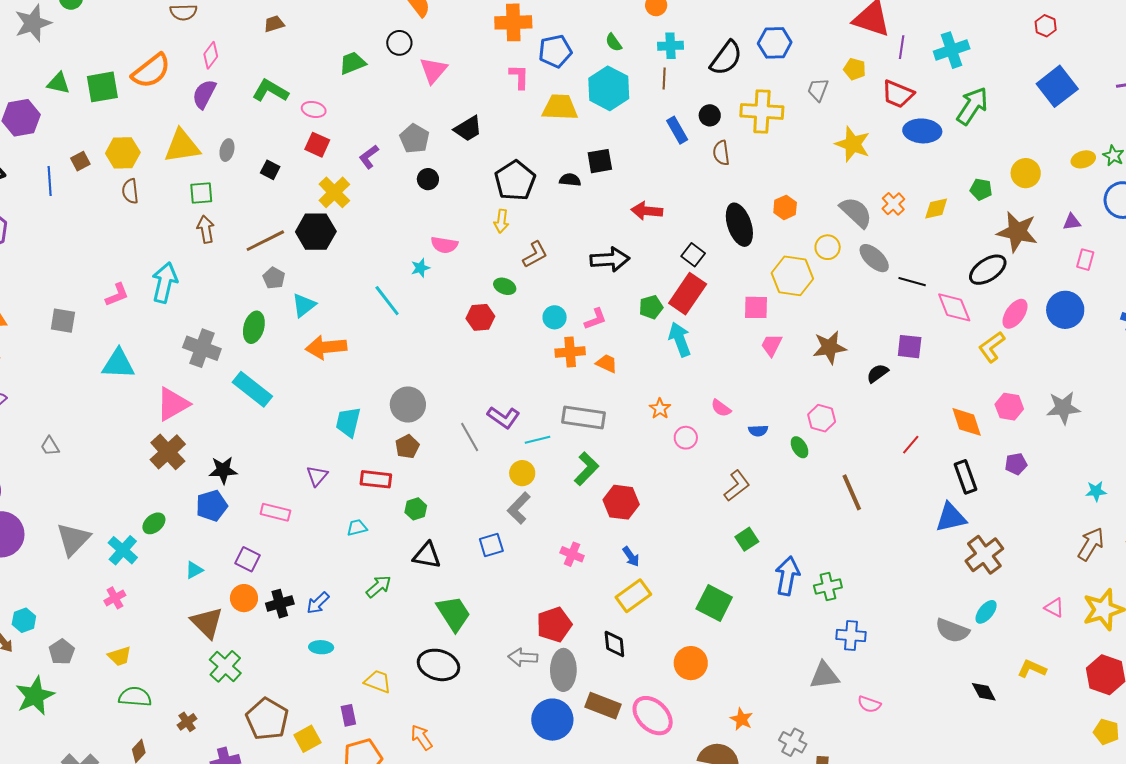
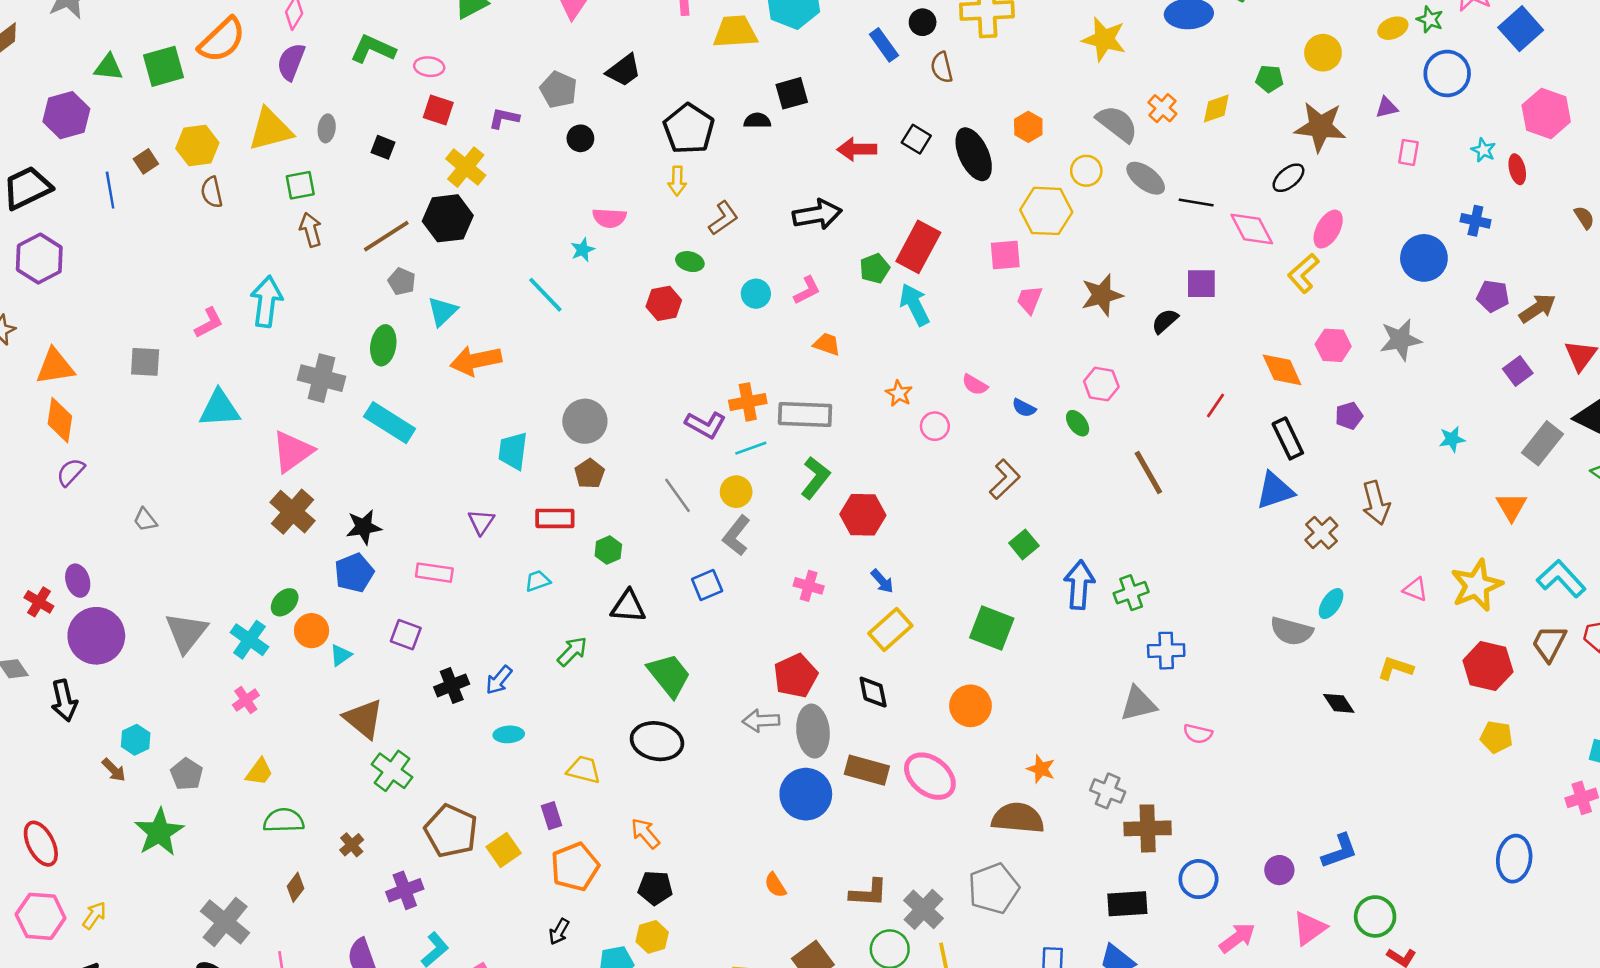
purple L-shape: (369, 157) -> (504, 118), turned 55
black square: (693, 255) -> (916, 139), moved
black ellipse: (988, 270) -> (1288, 178), size x0.7
blue circle: (1065, 310) -> (1424, 258), moved
orange cross: (570, 352) -> (748, 402), moved
blue semicircle: (758, 431) -> (1024, 408), turned 36
gray line: (470, 437) -> (677, 495), moved
brown arrow: (1091, 544) -> (1376, 503), moved, turned 140
brown cross: (984, 555) -> (1321, 533), size x0.7
orange circle: (244, 598) -> (312, 631), moved
yellow trapezoid: (120, 656) -> (259, 772), turned -30

